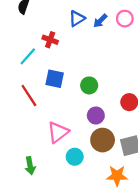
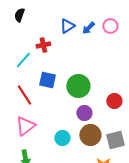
red cross: (50, 40) -> (43, 45), turned -32
green circle: (89, 85) -> (78, 86), size x1.5
pink triangle: (58, 132) -> (25, 126), moved
cyan circle: (75, 157) -> (62, 138), moved

